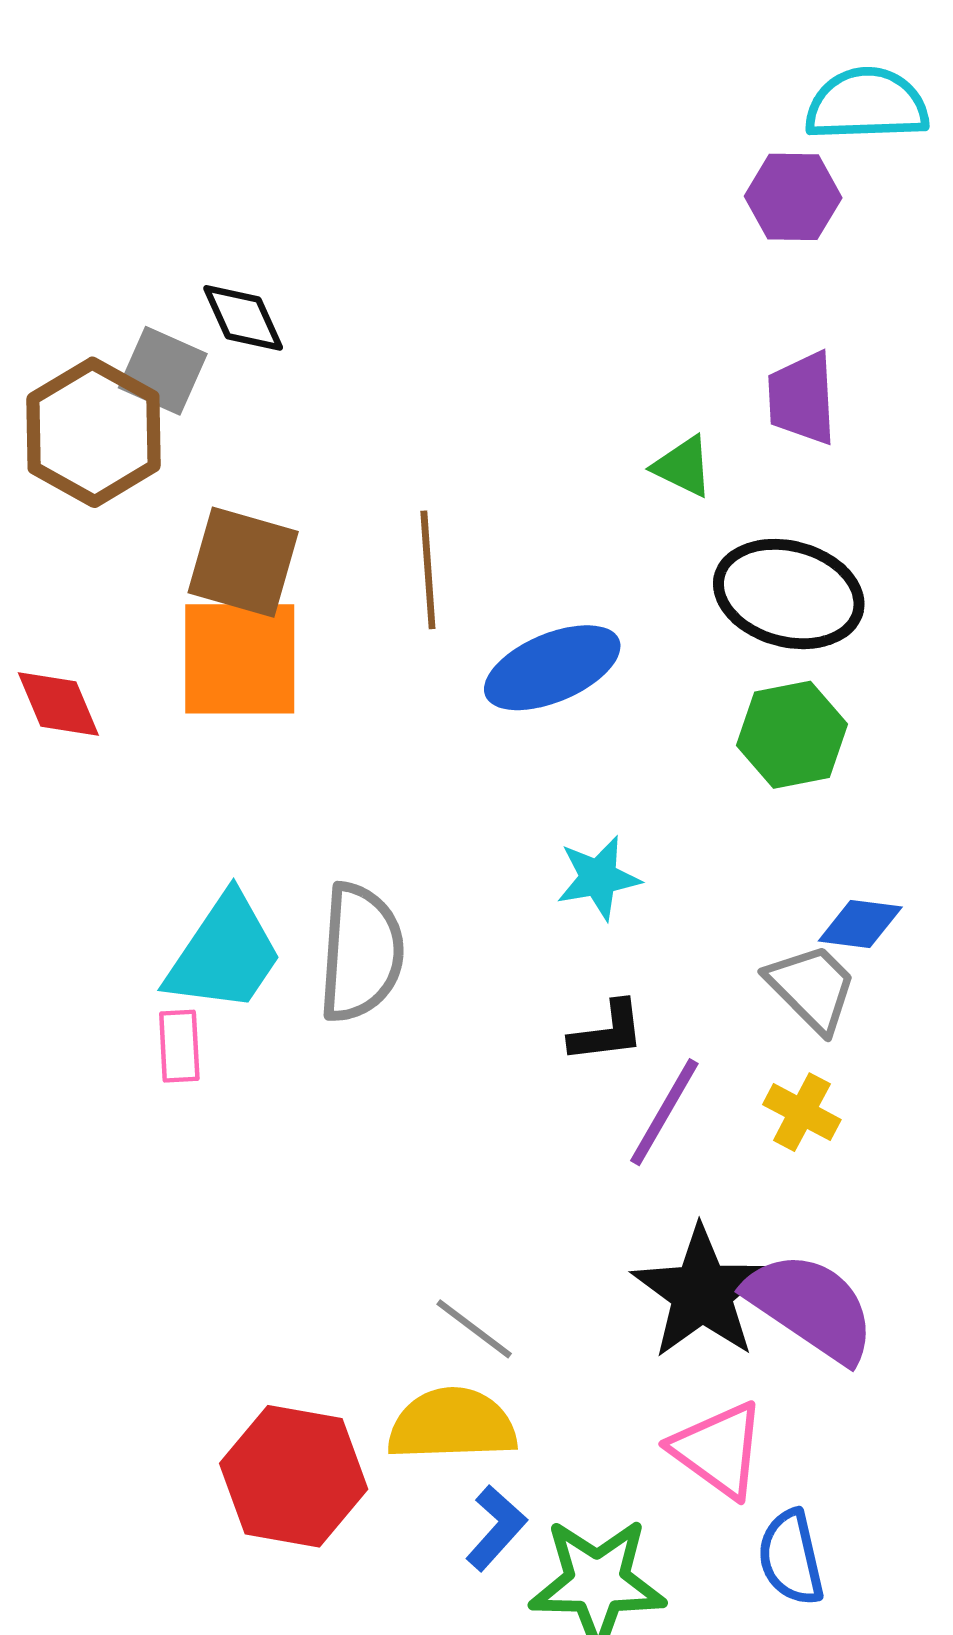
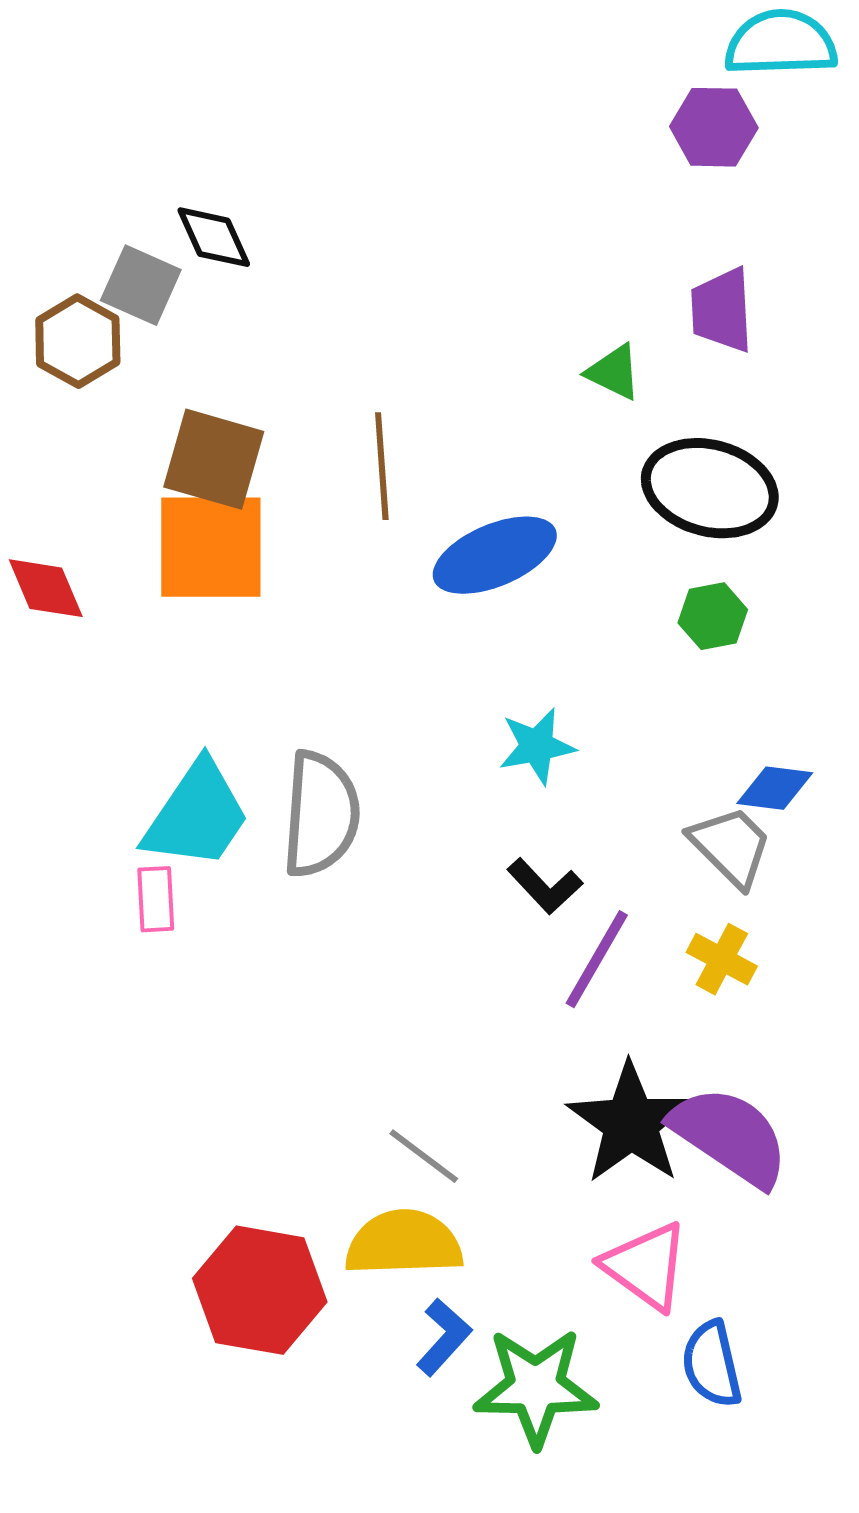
brown hexagon: (94, 432) -> (78, 341), size x0.7
green hexagon: (792, 735) -> (713, 616), size x0.7
black L-shape: (607, 1032) -> (545, 886), turned 54

